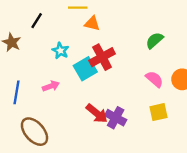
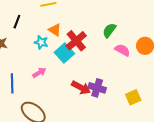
orange triangle: (92, 24) -> (55, 30), moved, turned 32
green semicircle: (154, 40) -> (109, 30), moved
yellow square: (158, 112) -> (133, 97), moved

